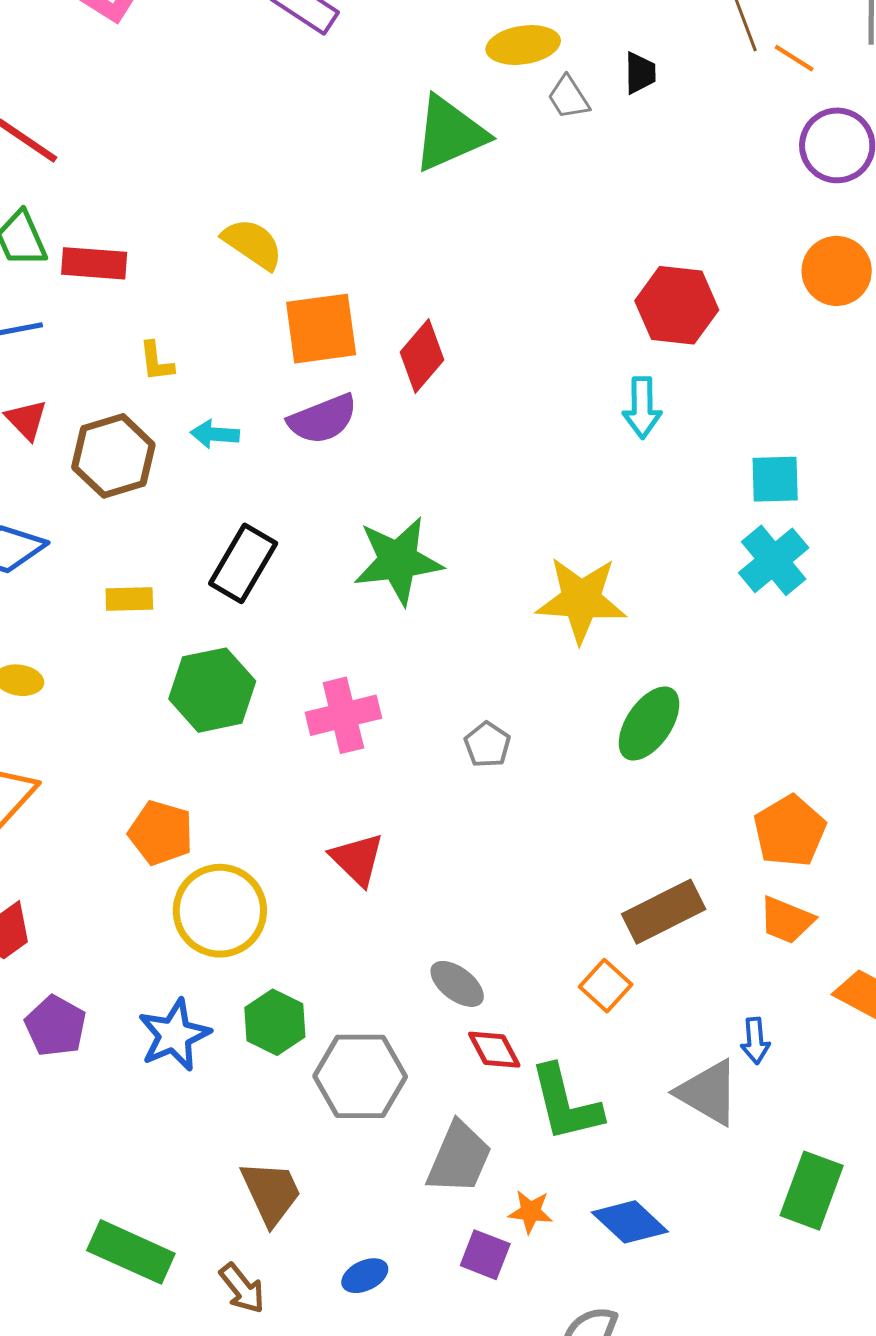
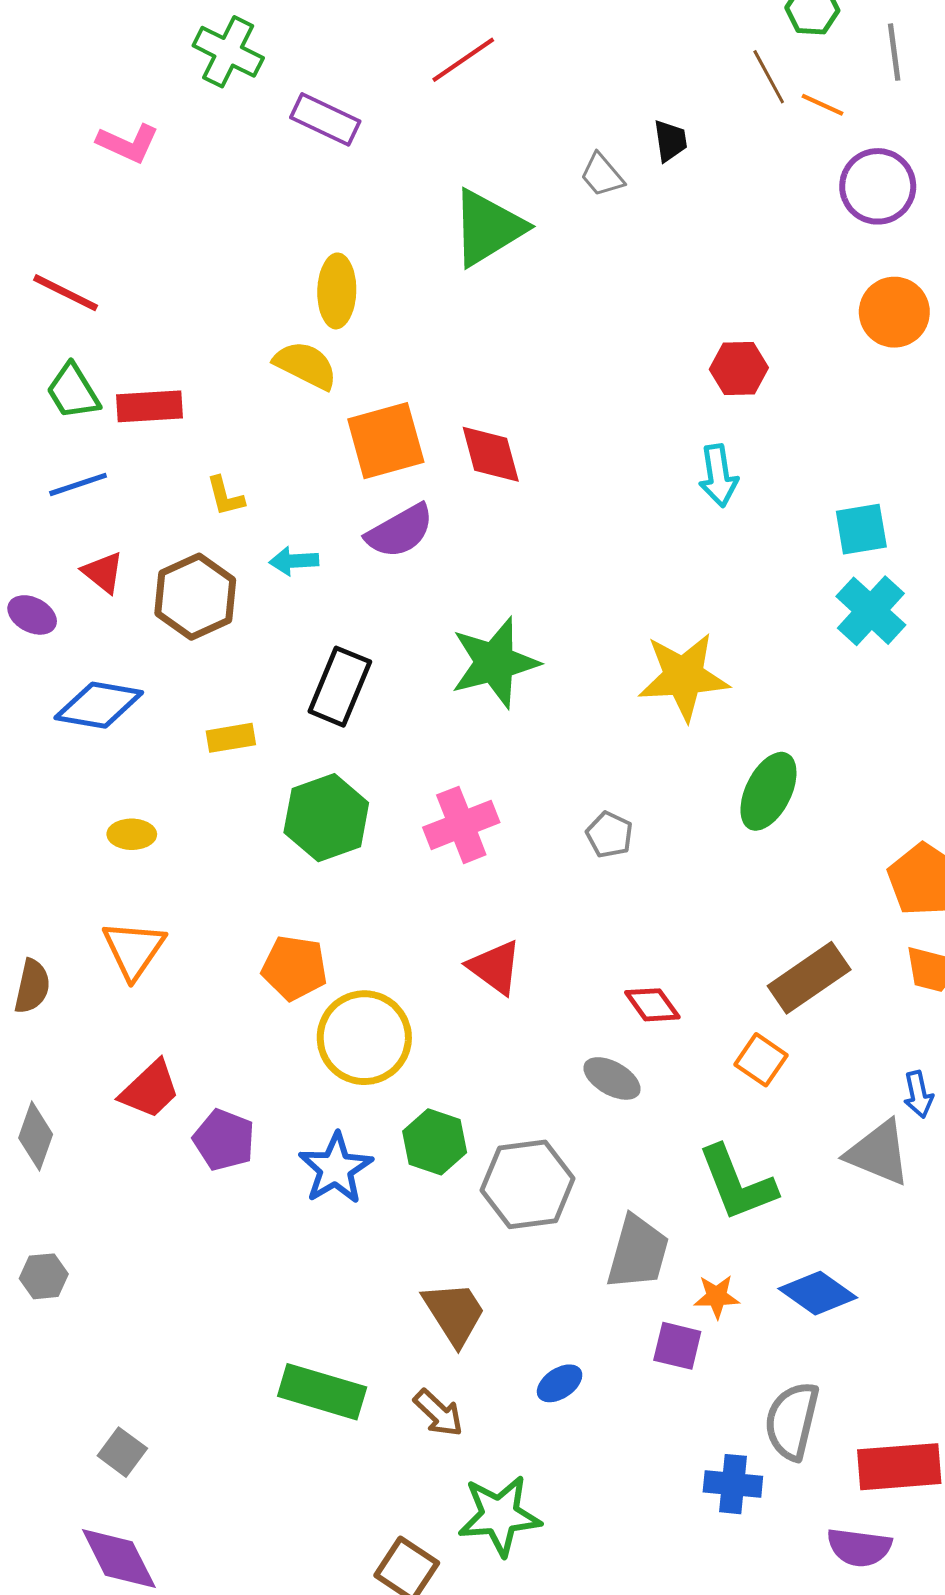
yellow ellipse: (523, 45) -> (337, 291), moved, turned -72
red hexagon: (677, 305) -> (739, 369), size x0.7
red diamond: (422, 356) -> (491, 454), turned -48
purple pentagon: (56, 1026) -> (224, 1140), moved
red diamond: (494, 1050) -> (652, 1005), moved

